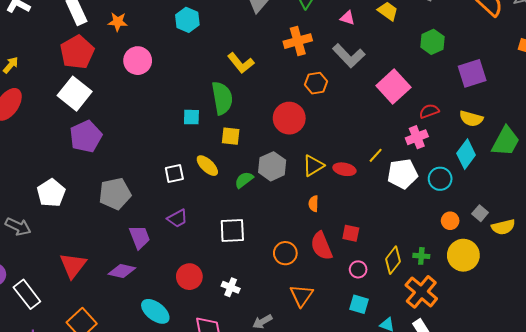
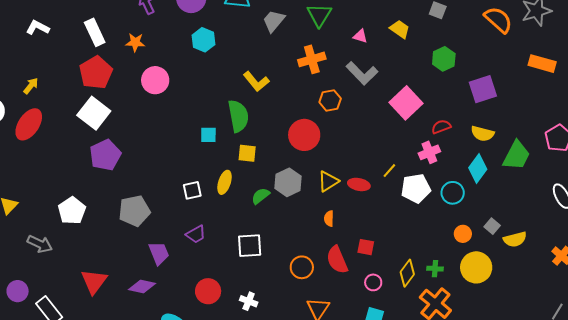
yellow ellipse: (207, 166) -> (225, 182), turned 65

